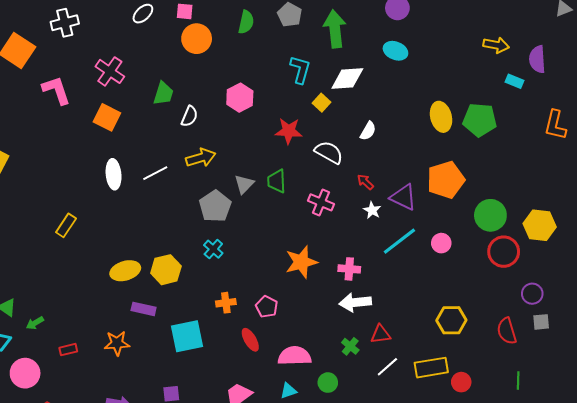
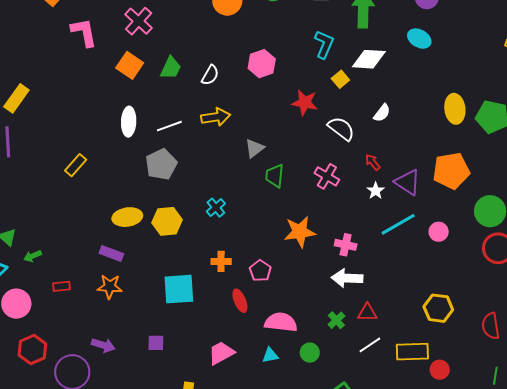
green trapezoid: (163, 94) -> (171, 68), moved
green trapezoid: (277, 181) -> (275, 176), moved
gray pentagon: (215, 206) -> (161, 164), moved
purple rectangle: (144, 309) -> (111, 254), moved

